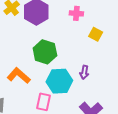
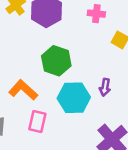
pink rectangle: (44, 102) -> (37, 122), moved

